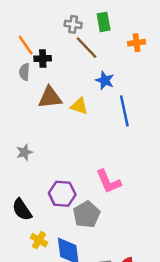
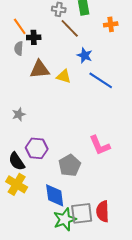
blue line: (124, 111) -> (101, 80), turned -45
pink L-shape: (108, 182) -> (100, 145), moved
purple hexagon: (62, 194) -> (37, 148), moved
yellow cross: (39, 240) -> (17, 184), moved, size x1.5

